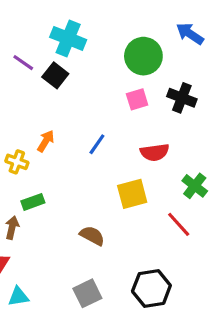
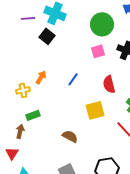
purple line: (23, 63) -> (28, 18), moved, turned -40
red semicircle: (155, 152) -> (109, 84), turned 84
yellow cross: (17, 162) -> (23, 90), turned -32

